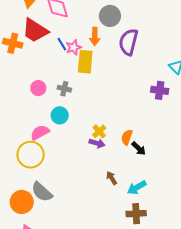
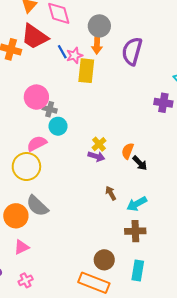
gray circle: (110, 16) -> (99, 26), moved
pink circle: (38, 88) -> (36, 97), size x1.5
gray cross: (64, 89) -> (50, 109), moved

